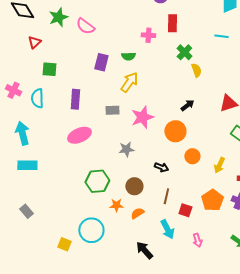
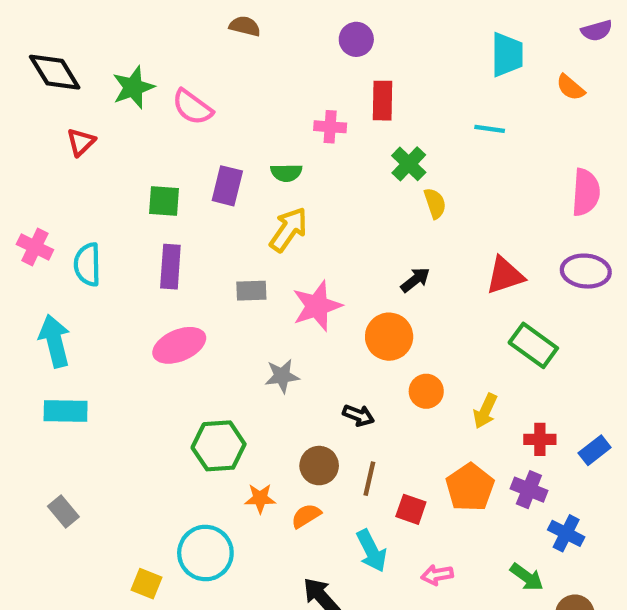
green square: (49, 69) -> (164, 201), moved
brown circle: (134, 186) -> (319, 466), moved
pink arrow: (197, 240) -> (437, 575), turned 96

